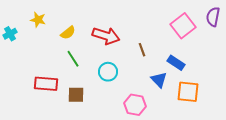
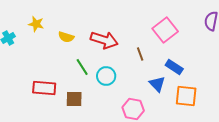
pink square: (183, 26) -> (165, 30), moved
yellow semicircle: (68, 33) -> (66, 37), turned 56
green line: (73, 59) -> (82, 67), moved

